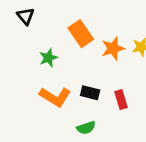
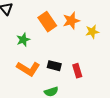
orange star: (113, 48) -> (71, 21), moved

